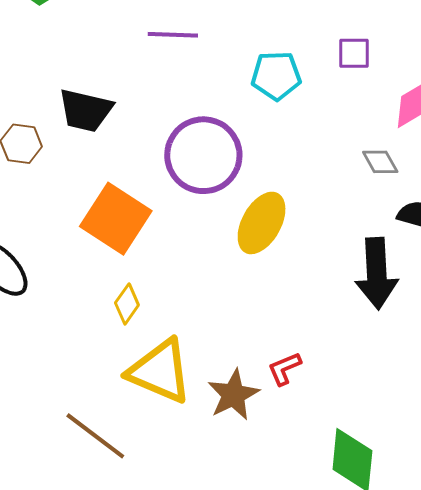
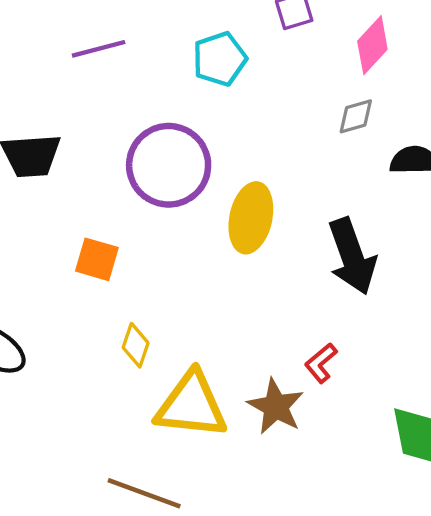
gray diamond: (380, 162) -> (356, 116), turned -60
orange square: (116, 219) -> (97, 259), size x0.6
black arrow: (377, 273) -> (352, 256), moved

